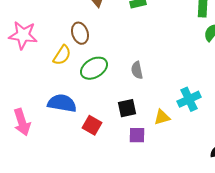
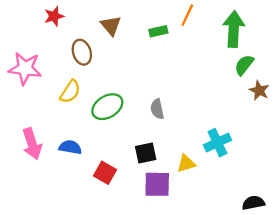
brown ellipse: (80, 33) -> (82, 52), moved
blue semicircle: (62, 103) -> (70, 147), size x0.7
pink arrow: (22, 122) -> (32, 144), moved
purple square: (137, 135) -> (157, 184), size x1.4

